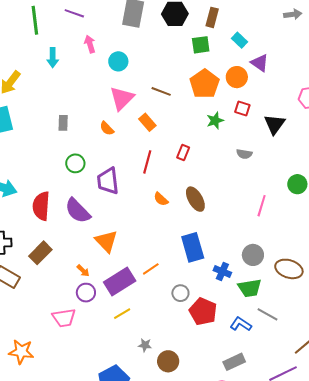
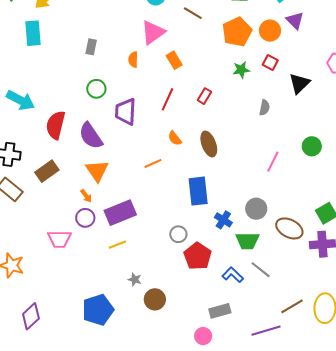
brown line: (161, 91) -> (193, 13), moved
orange semicircle: (107, 128) -> (133, 60), turned 35
gray semicircle: (244, 154) -> (265, 108), turned -98
orange triangle: (106, 241) -> (97, 171), moved
orange line: (151, 269) -> (153, 163), moved

